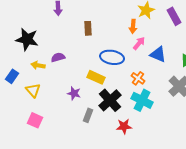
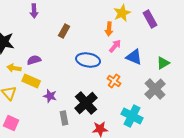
brown rectangle: (88, 28) -> (64, 31), turned 32
yellow rectangle: (96, 77) -> (31, 81), moved
cyan cross: (142, 100) -> (132, 116), moved
gray rectangle: (88, 115) -> (64, 118), turned -32

